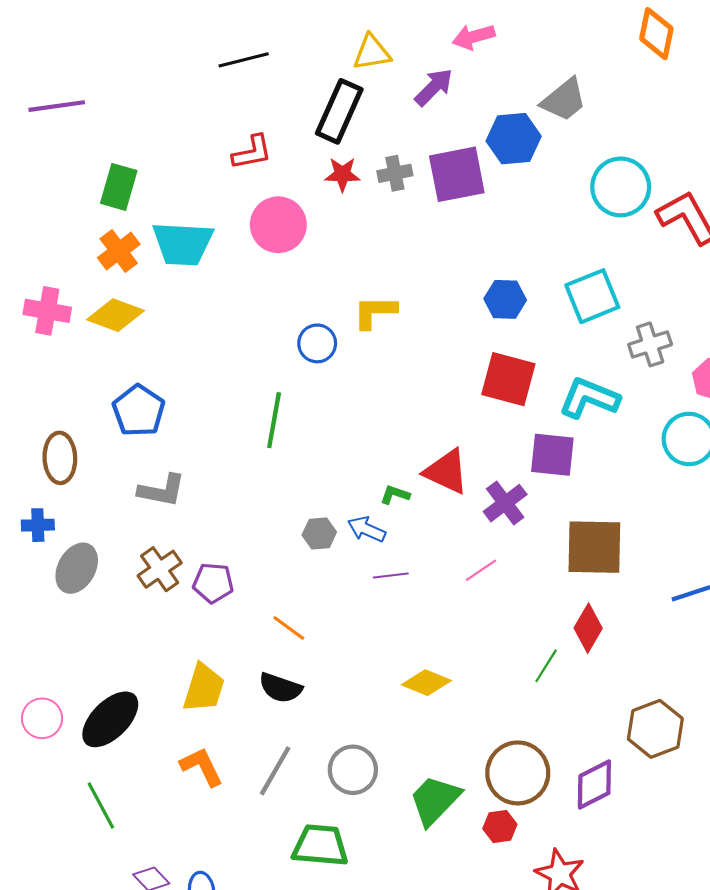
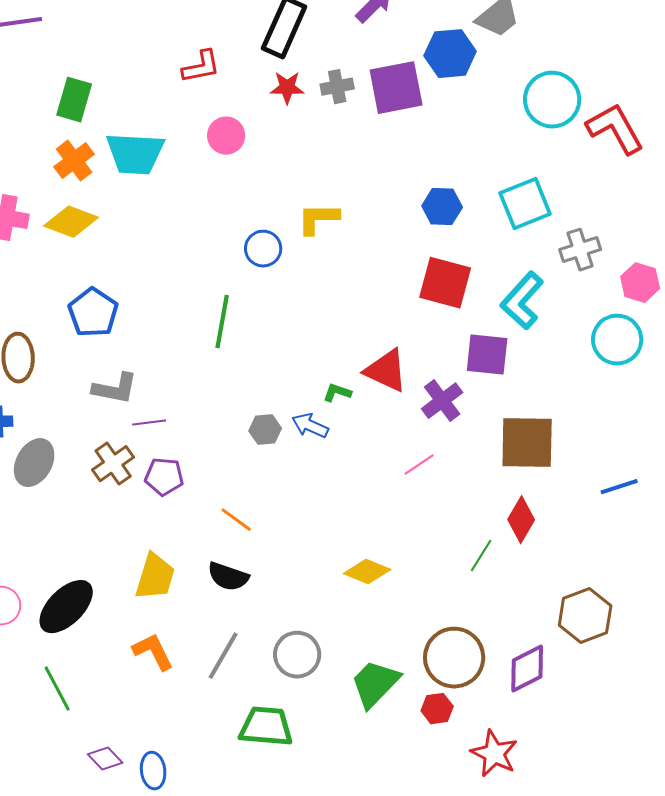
pink circle: (278, 225) -> (226, 136), size x0.7
cyan L-shape: (589, 398) -> (522, 301), turned -70
purple line: (391, 576) -> (149, 423), moved

